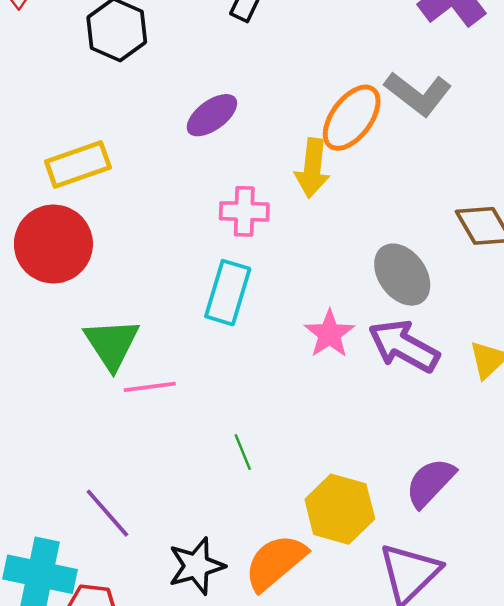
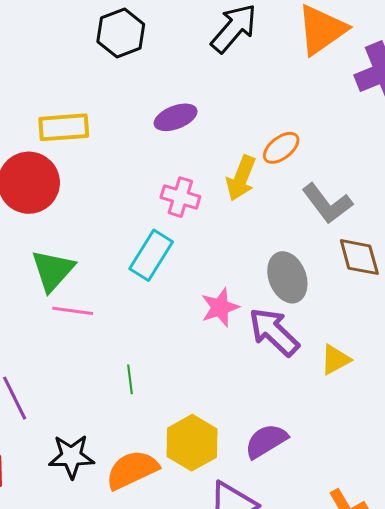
gray L-shape: (418, 94) -> (327, 204), moved
orange ellipse: (352, 118) -> (281, 148), size x0.7

